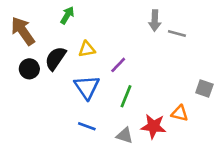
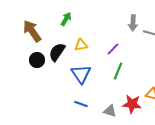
purple line: (118, 65) -> (113, 49), moved
green line: (126, 96) -> (118, 71), moved

